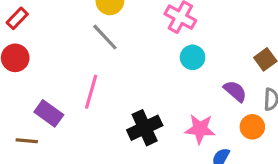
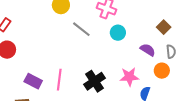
gray line: (105, 37) -> (81, 29), moved
pink line: (91, 92) -> (59, 80), moved

